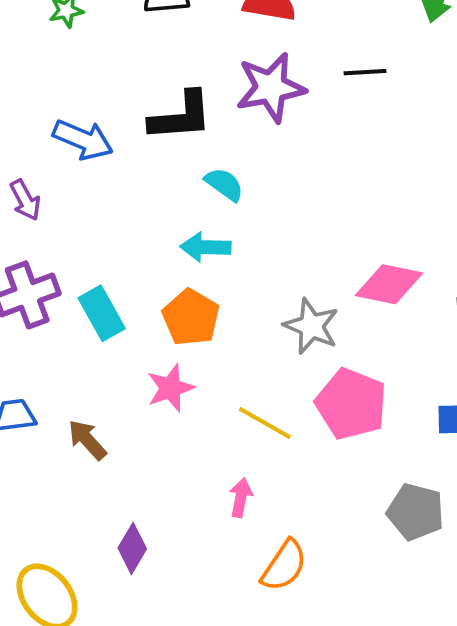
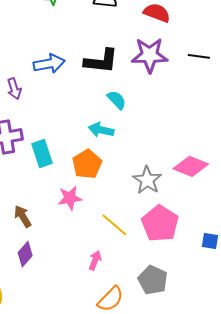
blue arrow: (83, 140) -> (49, 64), turned -44
gray pentagon: (416, 512) -> (153, 280), moved
purple diamond: (132, 548) -> (25, 254), moved

